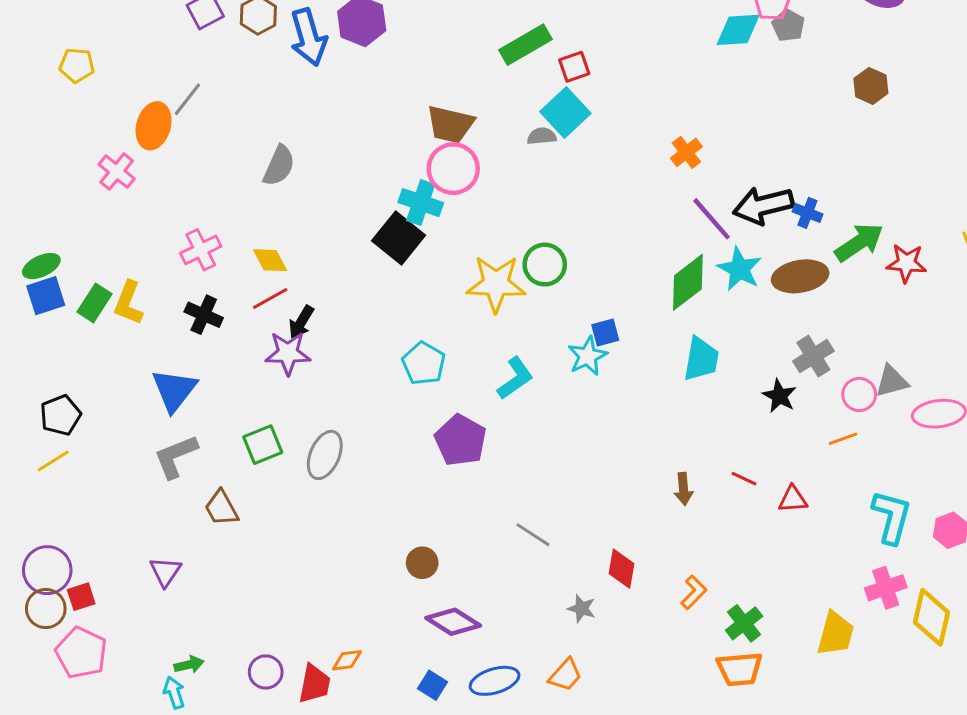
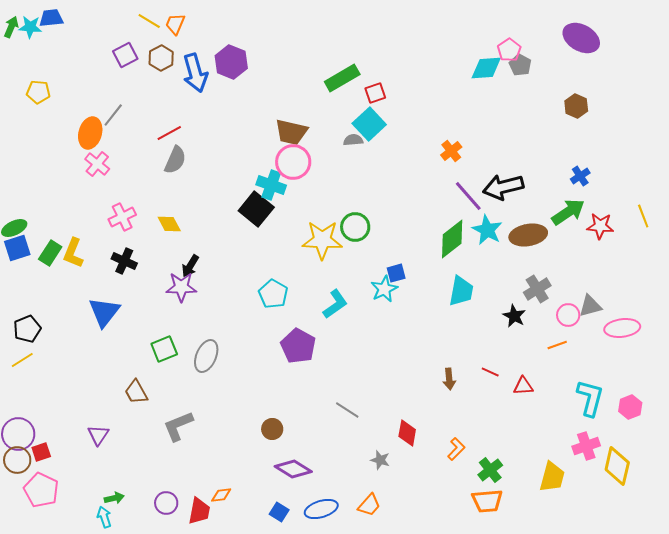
pink cross: (117, 172) -> (97, 164), moved
blue cross: (807, 213) -> (580, 176), moved, turned 36
red line: (270, 299) -> (169, 133), moved
gray L-shape: (176, 456) -> (178, 426), moved

